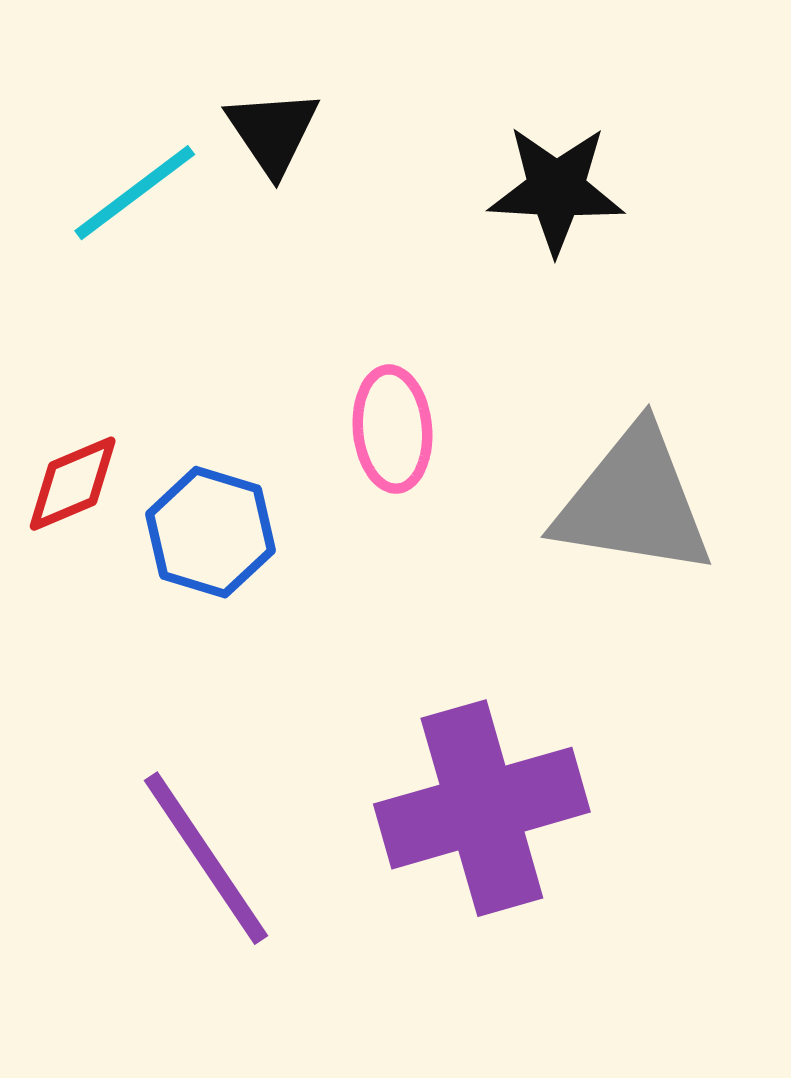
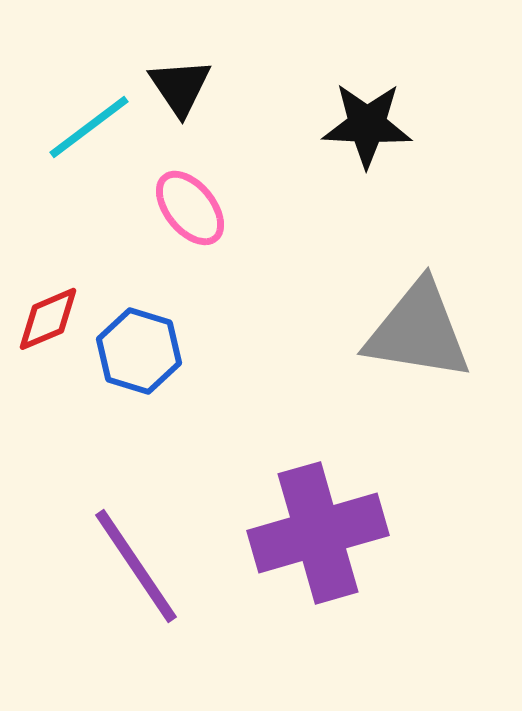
pink ellipse: (392, 429) -> (190, 208), moved, turned -34

